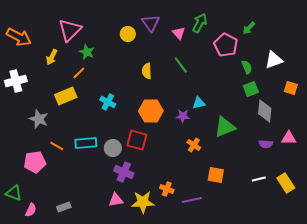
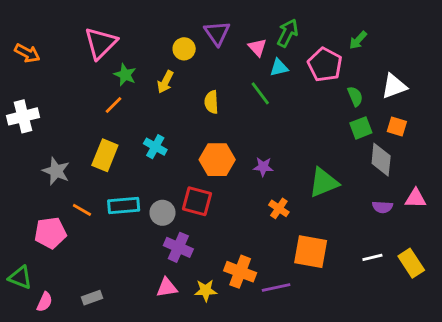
orange arrow: (19, 37) -> (27, 53), size x0.7
yellow arrow: (52, 57) -> (165, 82), moved
orange square: (291, 88) -> (397, 126), moved
yellow rectangle: (66, 96) -> (105, 155), moved, turned -45
cyan triangle: (199, 103) -> (279, 68), moved
orange square: (216, 175) -> (311, 252), size x1.4
orange cross: (167, 189) -> (240, 272), size x1.5
yellow star: (143, 202) -> (206, 290), size x0.7

